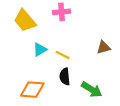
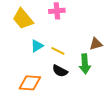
black semicircle: (65, 77) -> (60, 71), turned -56
green arrow: (92, 90) -> (85, 64), moved, turned 54

